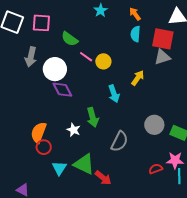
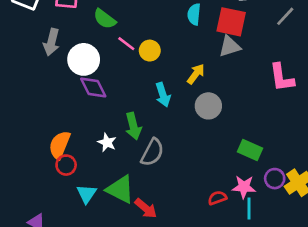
gray circle: (154, 125) -> (208, 106), moved
gray semicircle: (119, 141) -> (152, 152), moved

